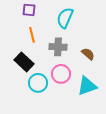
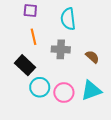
cyan semicircle: (65, 18) -> (68, 19), turned -30
pink circle: (61, 74) -> (64, 93), moved

